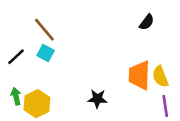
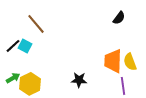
cyan square: (46, 53) -> (25, 46), moved
green arrow: (16, 96) -> (13, 78), turned 72
purple line: (165, 106) -> (123, 86), moved

